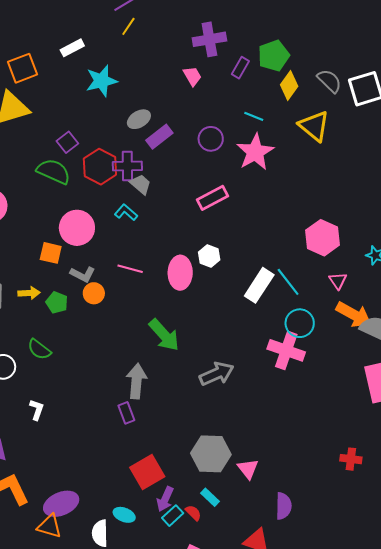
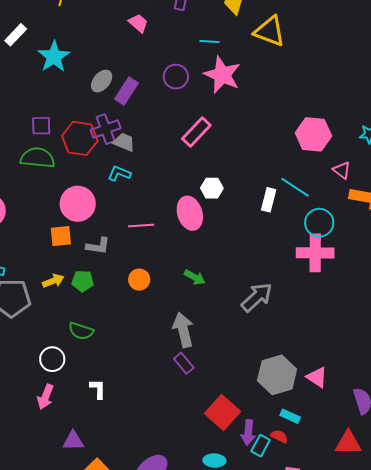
purple square: (67, 142) -> (41, 126), turned -35
white rectangle: (259, 285) -> (269, 200), size x0.7
orange circle: (94, 293) -> (139, 280), moved
green arrow: (164, 335) -> (195, 277), size x0.6

